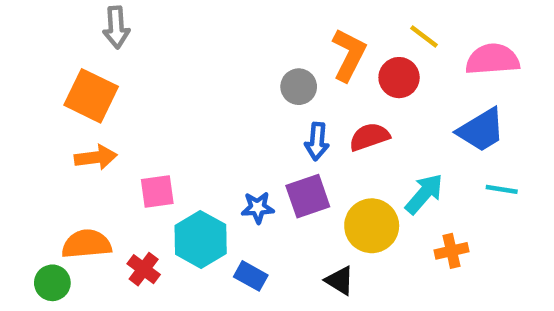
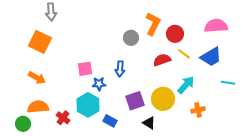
yellow line: (424, 36) -> (184, 54), moved
blue arrow: (317, 141) -> (120, 69), moved
orange arrow: (96, 157) -> (37, 78), moved, turned 36
cyan line: (502, 189) -> (228, 83), moved
pink square: (157, 192) -> (85, 69), moved
purple square: (308, 196) -> (135, 101), moved
blue star: (258, 208) -> (99, 84), moved

